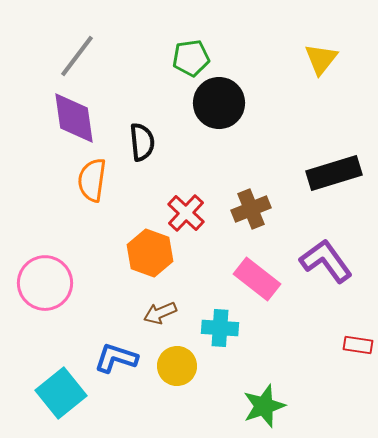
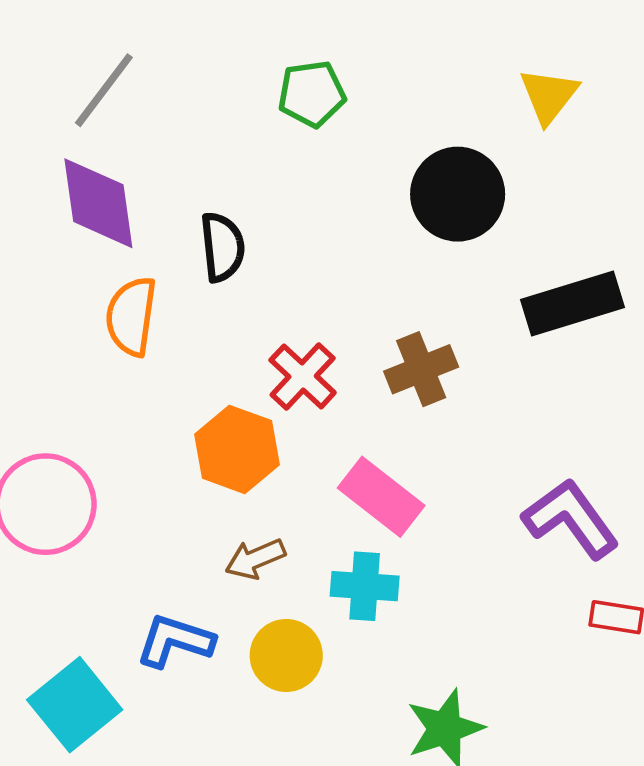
black circle: (219, 103) -> (458, 194), moved
purple L-shape: (326, 261) -> (571, 519), moved
pink rectangle: (257, 279) -> (381, 497), moved

